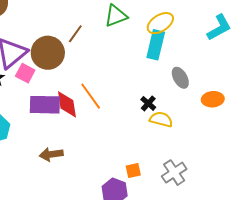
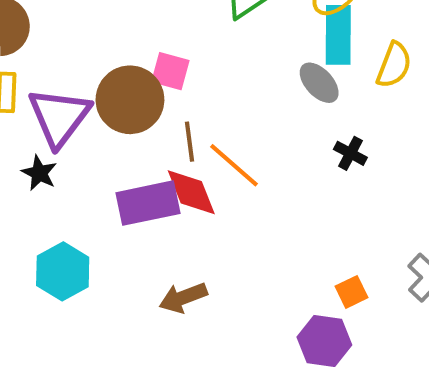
brown line: (75, 34) -> (190, 142), moved, turned -30
pink square: (25, 73) -> (170, 71), moved
gray ellipse: (180, 78) -> (319, 83), moved
yellow semicircle: (161, 119) -> (394, 65), moved, turned 110

